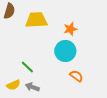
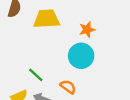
orange semicircle: (76, 76) -> (68, 87), moved

